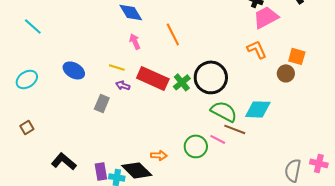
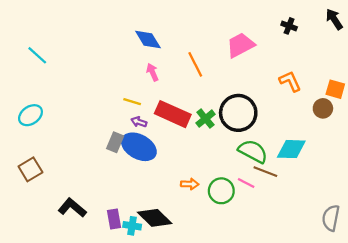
pink trapezoid: (266, 17) -> (240, 45), moved
blue ellipse: (74, 70) -> (139, 147), moved, size x1.4
brown square: (27, 127) -> (30, 169), size x1.5
orange arrow: (159, 155) -> (190, 184), moved

